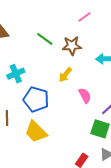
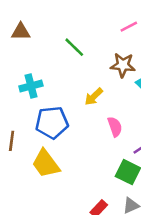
brown star: (72, 46) -> (123, 65), moved
blue pentagon: (36, 99) -> (52, 123), turned -30

